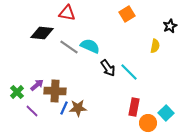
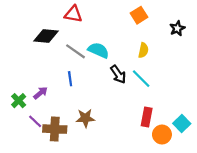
black star: (170, 26) -> (177, 28), moved
yellow semicircle: (155, 46) -> (143, 50), moved
brown cross: (55, 91) -> (55, 129), moved
blue line: (64, 108) -> (70, 79), moved, turned -32

